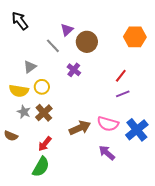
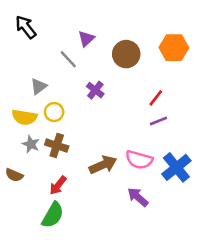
brown circle: (87, 42) -> (126, 54), moved
brown cross: (44, 113) -> (57, 146), turned -30

